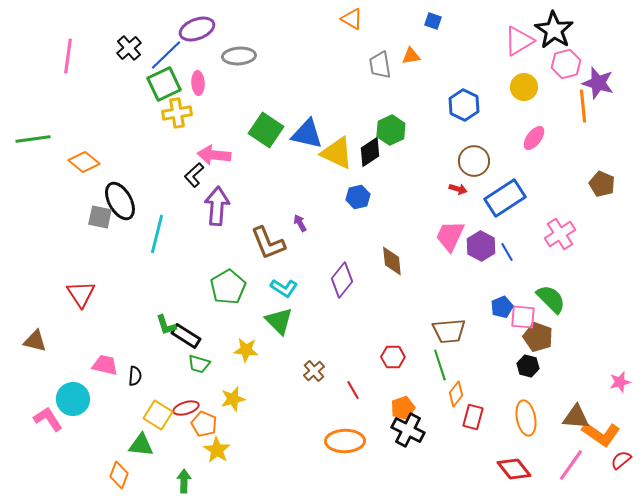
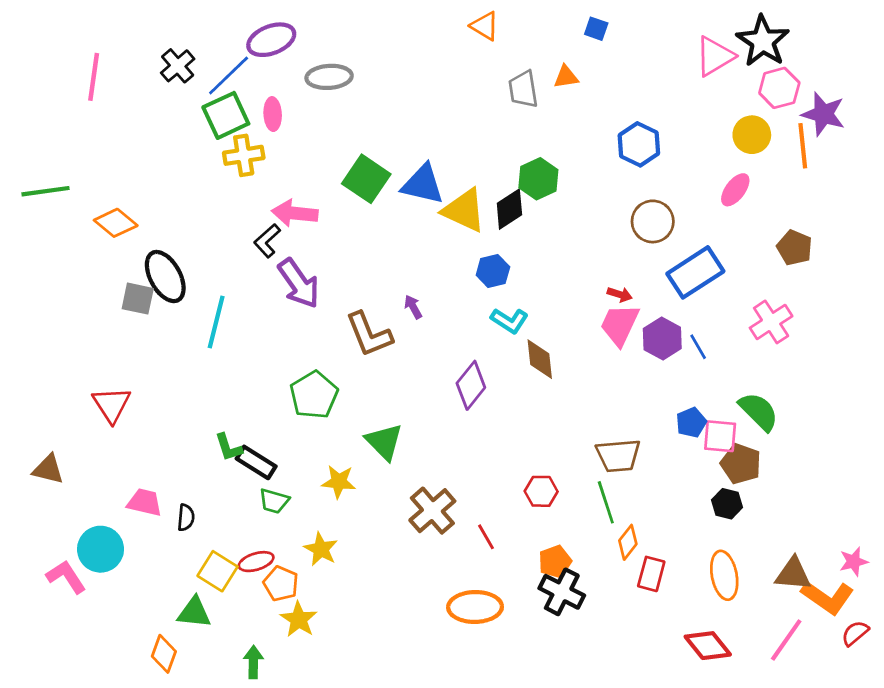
yellow circle: (524, 87) -> (752, 135), moved
brown pentagon: (602, 184) -> (794, 248), moved
red arrow: (458, 189) -> (620, 294), moved
purple arrow: (217, 206) -> (299, 283), turned 141
cyan L-shape: (284, 288) -> (509, 321), moved
brown cross: (314, 371) -> (432, 511), size x1.6
pink star: (620, 382) -> (854, 562), moved
yellow star: (233, 399) -> (321, 549), turned -30

